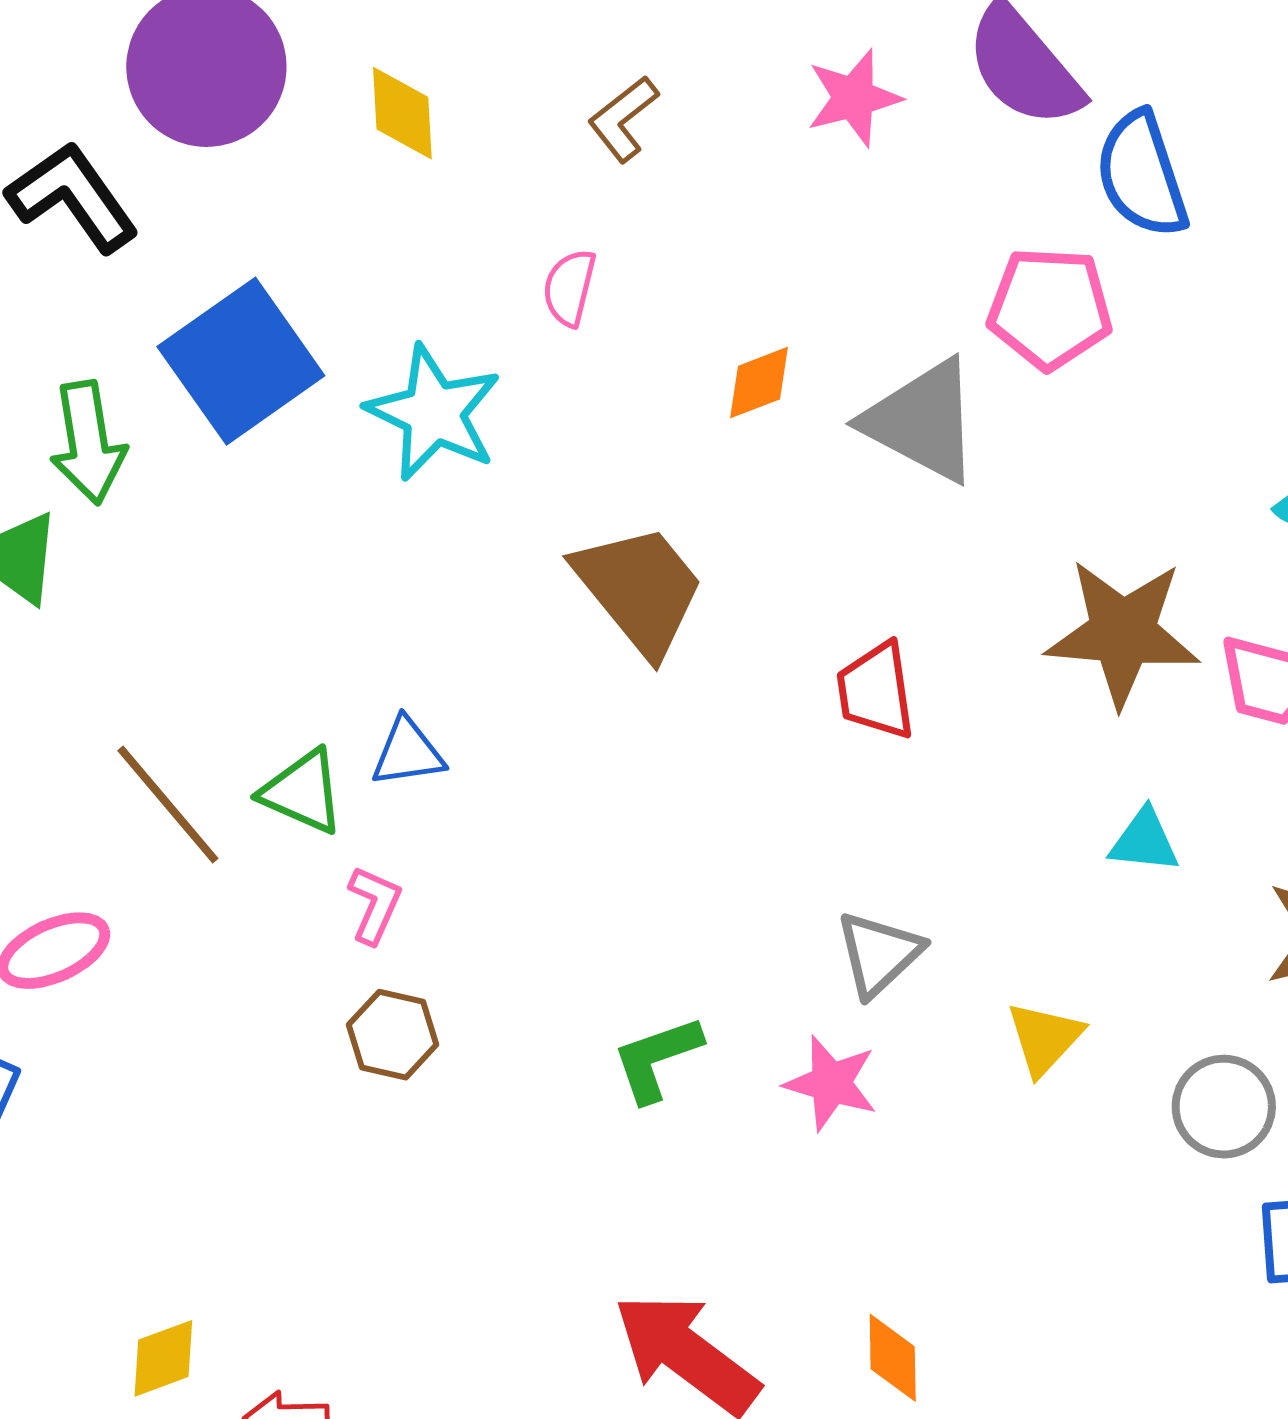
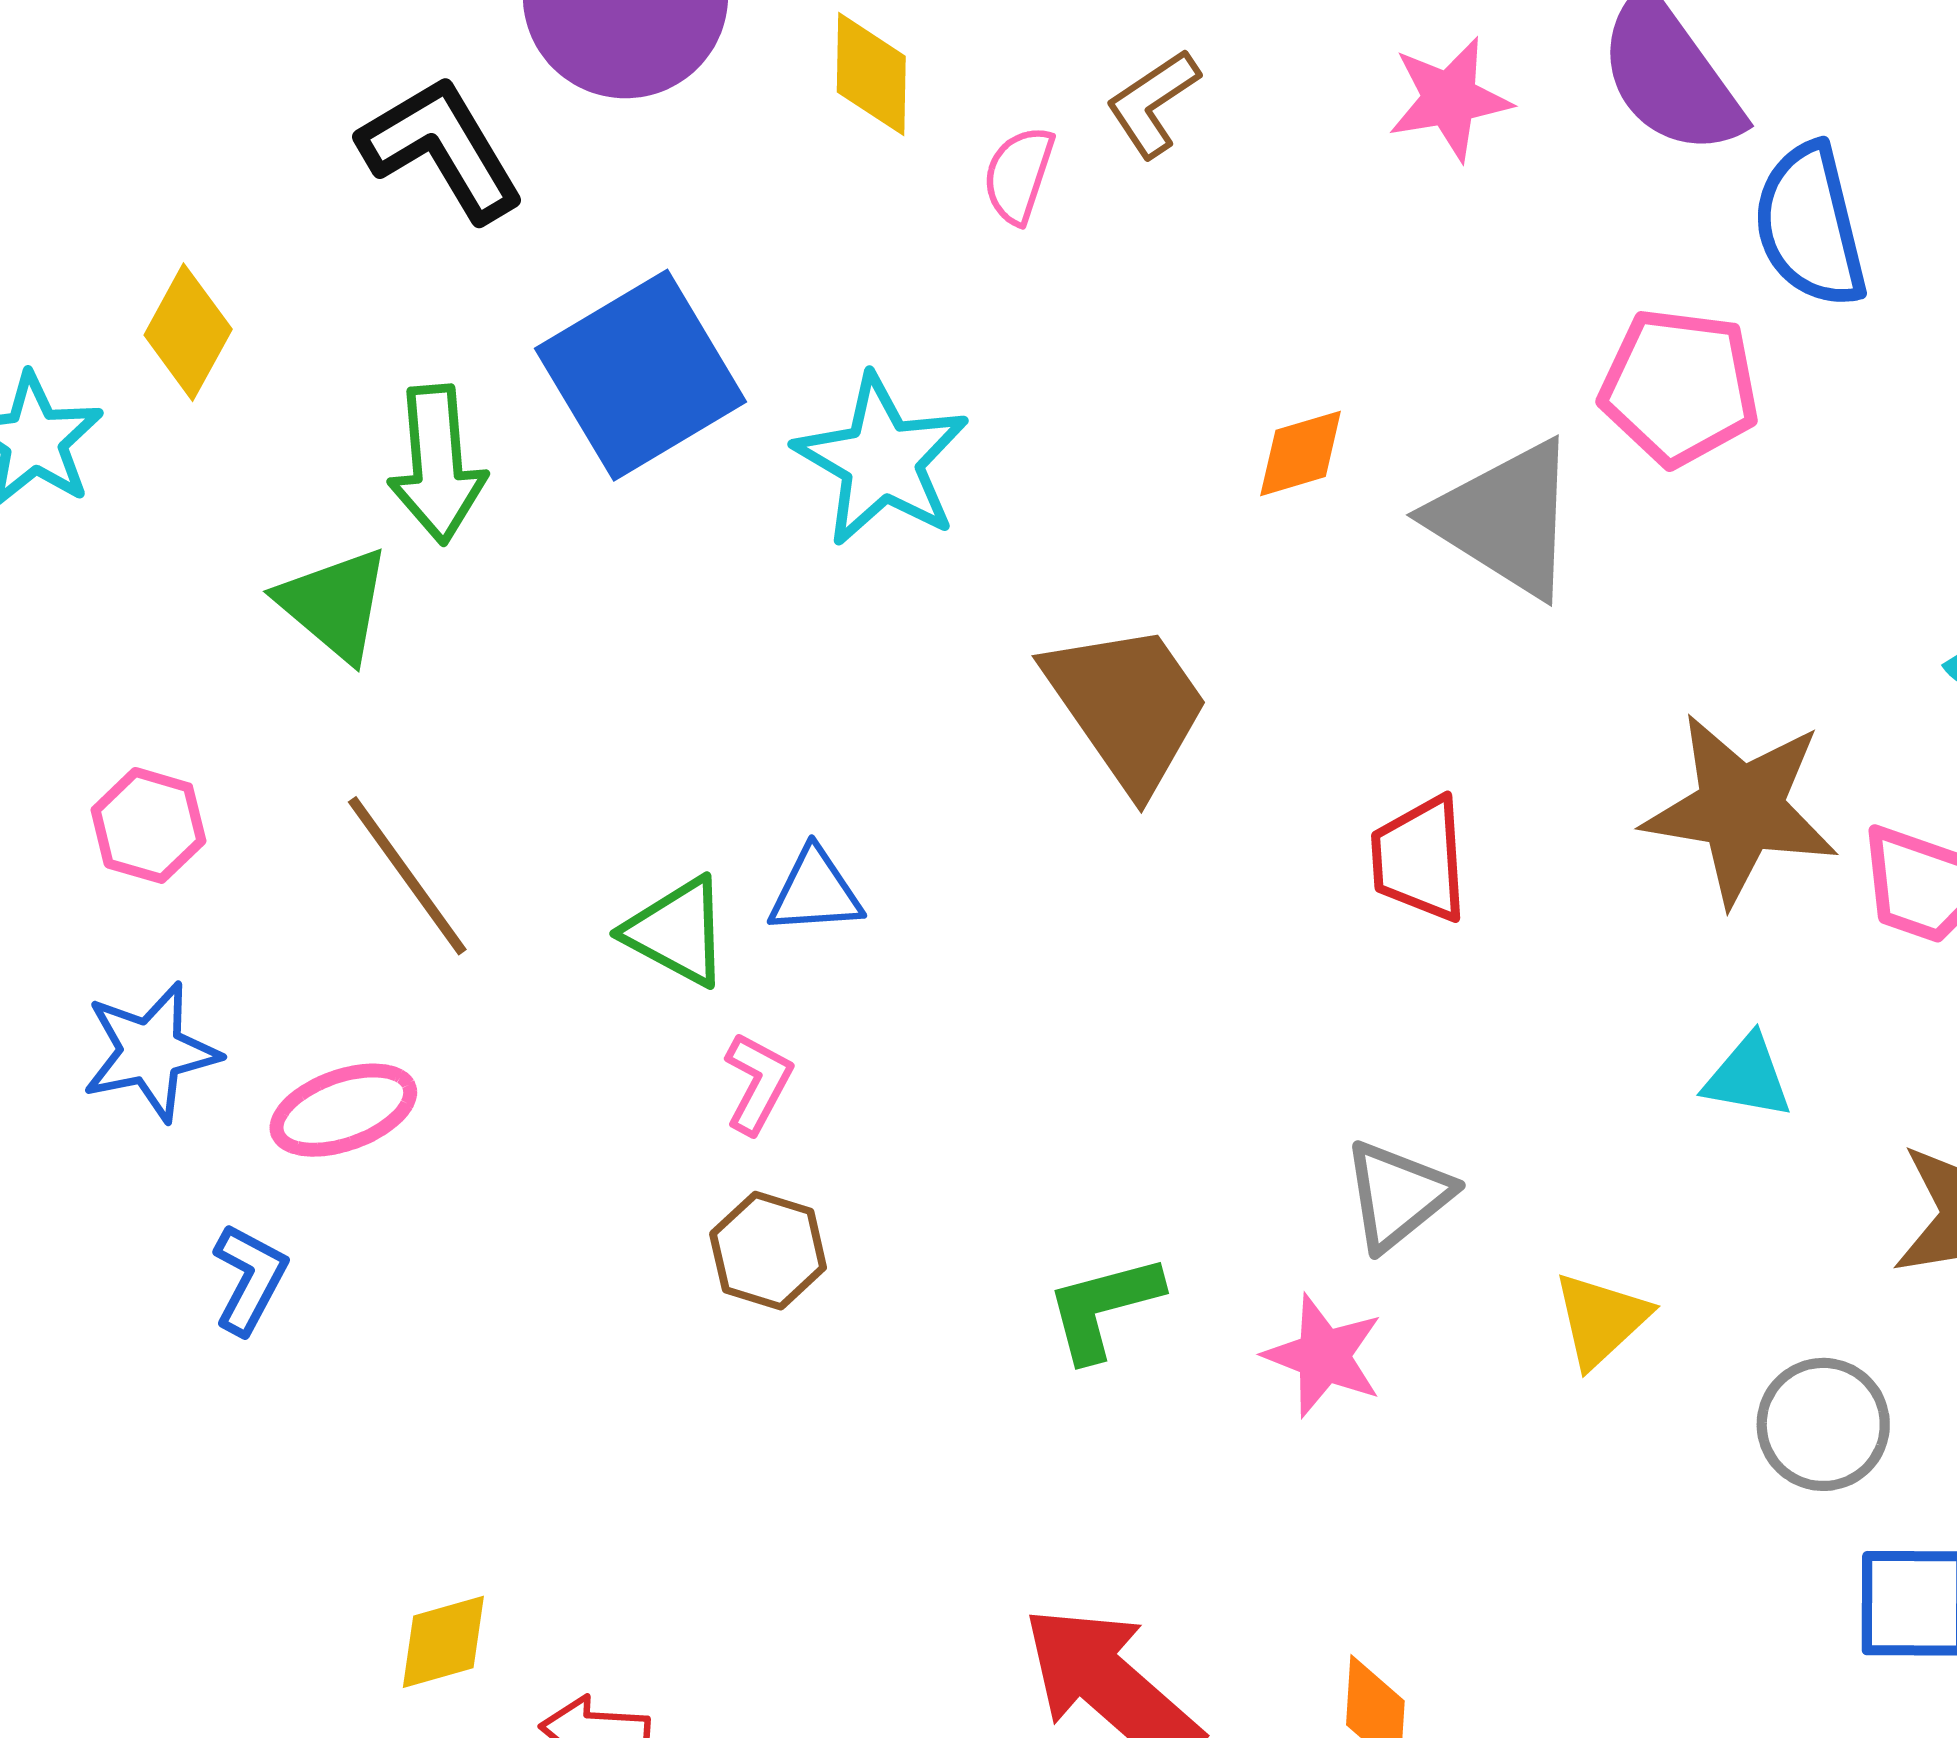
pink semicircle: (569, 288) -> (1019, 175), moved
brown line: (168, 805) -> (407, 876), moved

